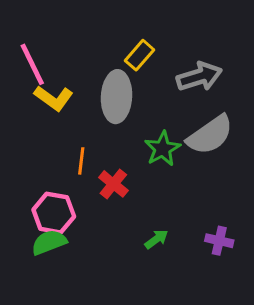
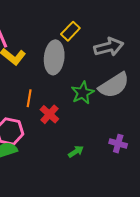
purple cross: (219, 241) -> (118, 144), moved

